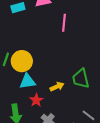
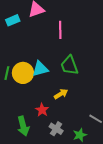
green trapezoid: (81, 78) -> (69, 65), moved
cyan triangle: (27, 81) -> (40, 69), moved

